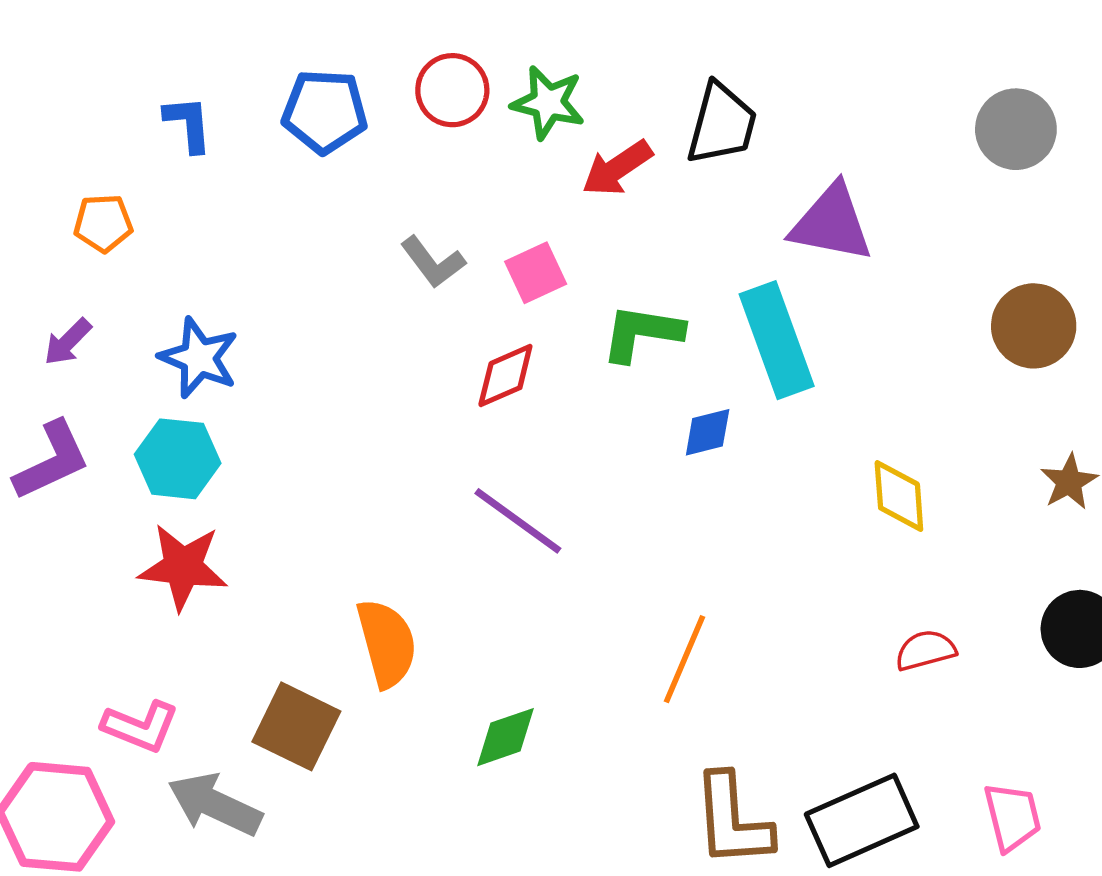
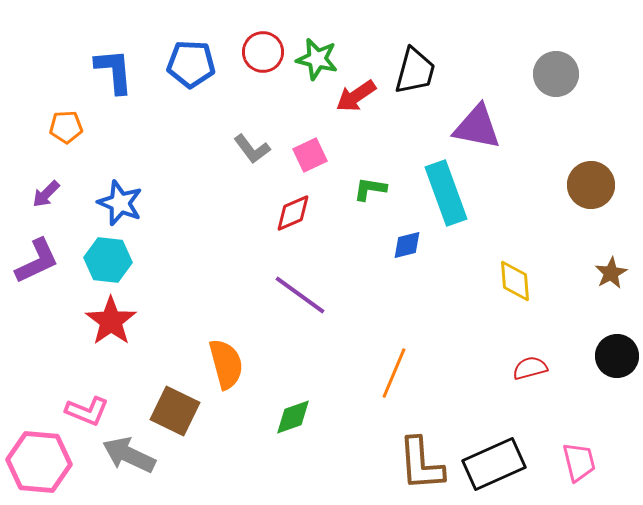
blue L-shape: (188, 124) -> (114, 71), size x1.4
gray circle: (1016, 129) -> (556, 74), moved
green L-shape: (642, 333) -> (370, 189), size x0.7
red star: (183, 567) -> (111, 321), turned 30

